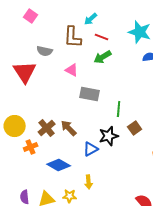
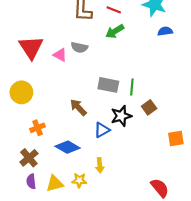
gray semicircle: (45, 51) -> (79, 47), moved
pink triangle: (72, 70) -> (60, 55), moved
gray rectangle: (90, 94) -> (108, 85), moved
yellow circle: (15, 126) -> (21, 92), moved
brown cross: (47, 128) -> (29, 158), moved

